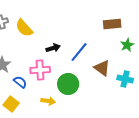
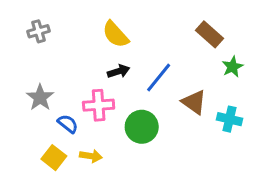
brown rectangle: (112, 24) -> (209, 34), turned 48
yellow semicircle: (24, 28) -> (116, 34), moved
yellow arrow: (48, 101) -> (91, 156), moved

